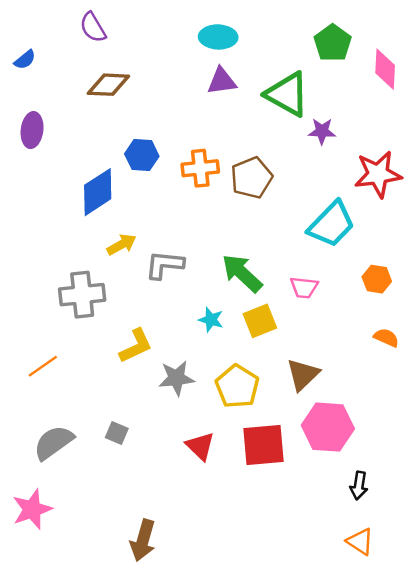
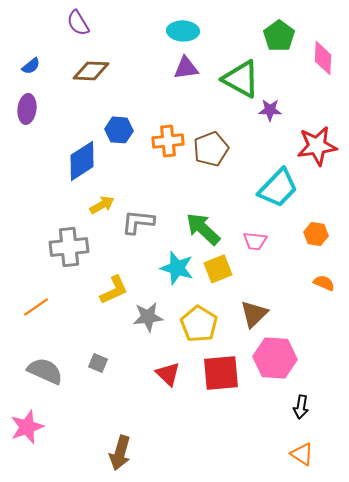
blue semicircle: (25, 60) -> (31, 66), moved
cyan star: (211, 320) -> (177, 268), size x1.6
gray semicircle: (54, 443) -> (45, 371), turned 60

